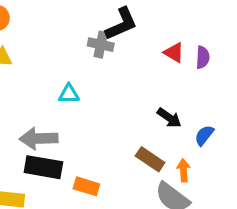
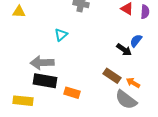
cyan triangle: (69, 94) -> (61, 35), turned -40
blue semicircle: (204, 135) -> (136, 41), moved
orange arrow: (184, 170) -> (133, 83), turned -56

